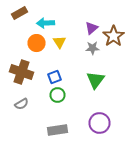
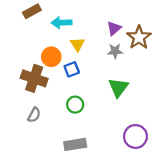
orange circle: (36, 43) -> (51, 57), moved
blue square: (54, 77) -> (72, 69), moved
gray semicircle: (22, 104) -> (34, 115), turned -32
purple circle: (100, 123) -> (136, 136), moved

